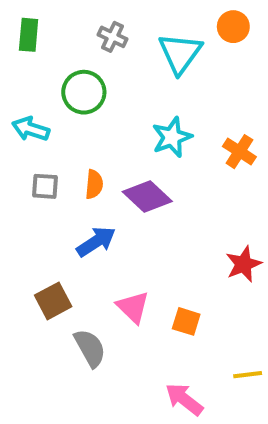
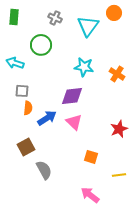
cyan star: (172, 137) -> (84, 67), turned 30
orange semicircle: (94, 184) -> (28, 108), moved
purple diamond: (147, 197) -> (72, 96), turned -50
pink triangle: (133, 307) -> (74, 122), moved
yellow line: (248, 375) -> (119, 175), moved

